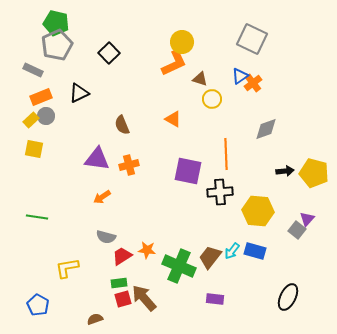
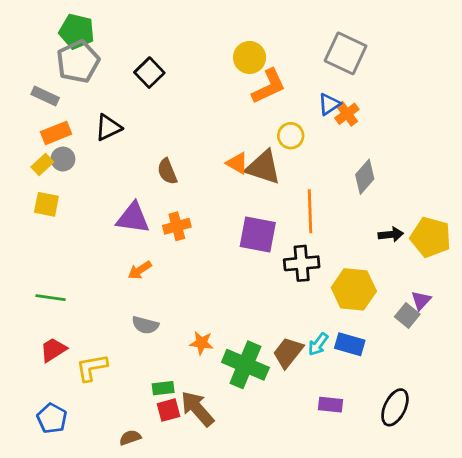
orange L-shape: (174, 63) -> (269, 86), moved
brown triangle: (200, 79) -> (263, 167), moved, size x1.8
gray diamond: (266, 129) -> (365, 177), turned -30
red trapezoid: (122, 256) -> (53, 350), moved
purple rectangle: (215, 299) -> (330, 405), moved

